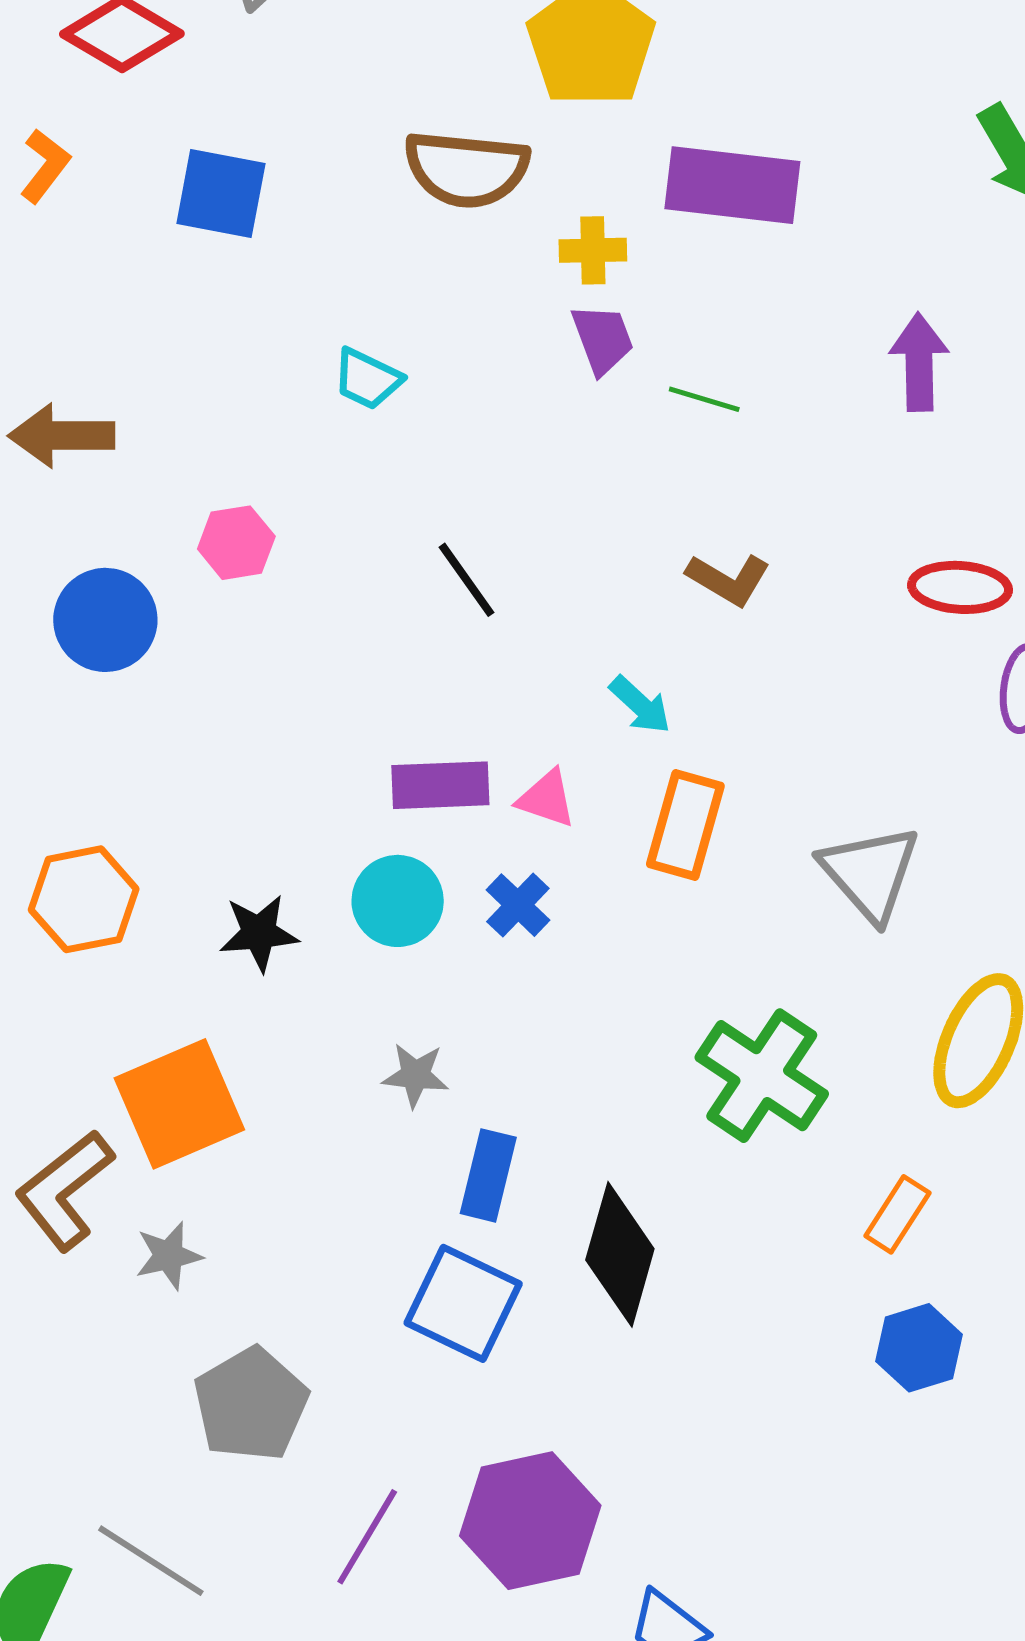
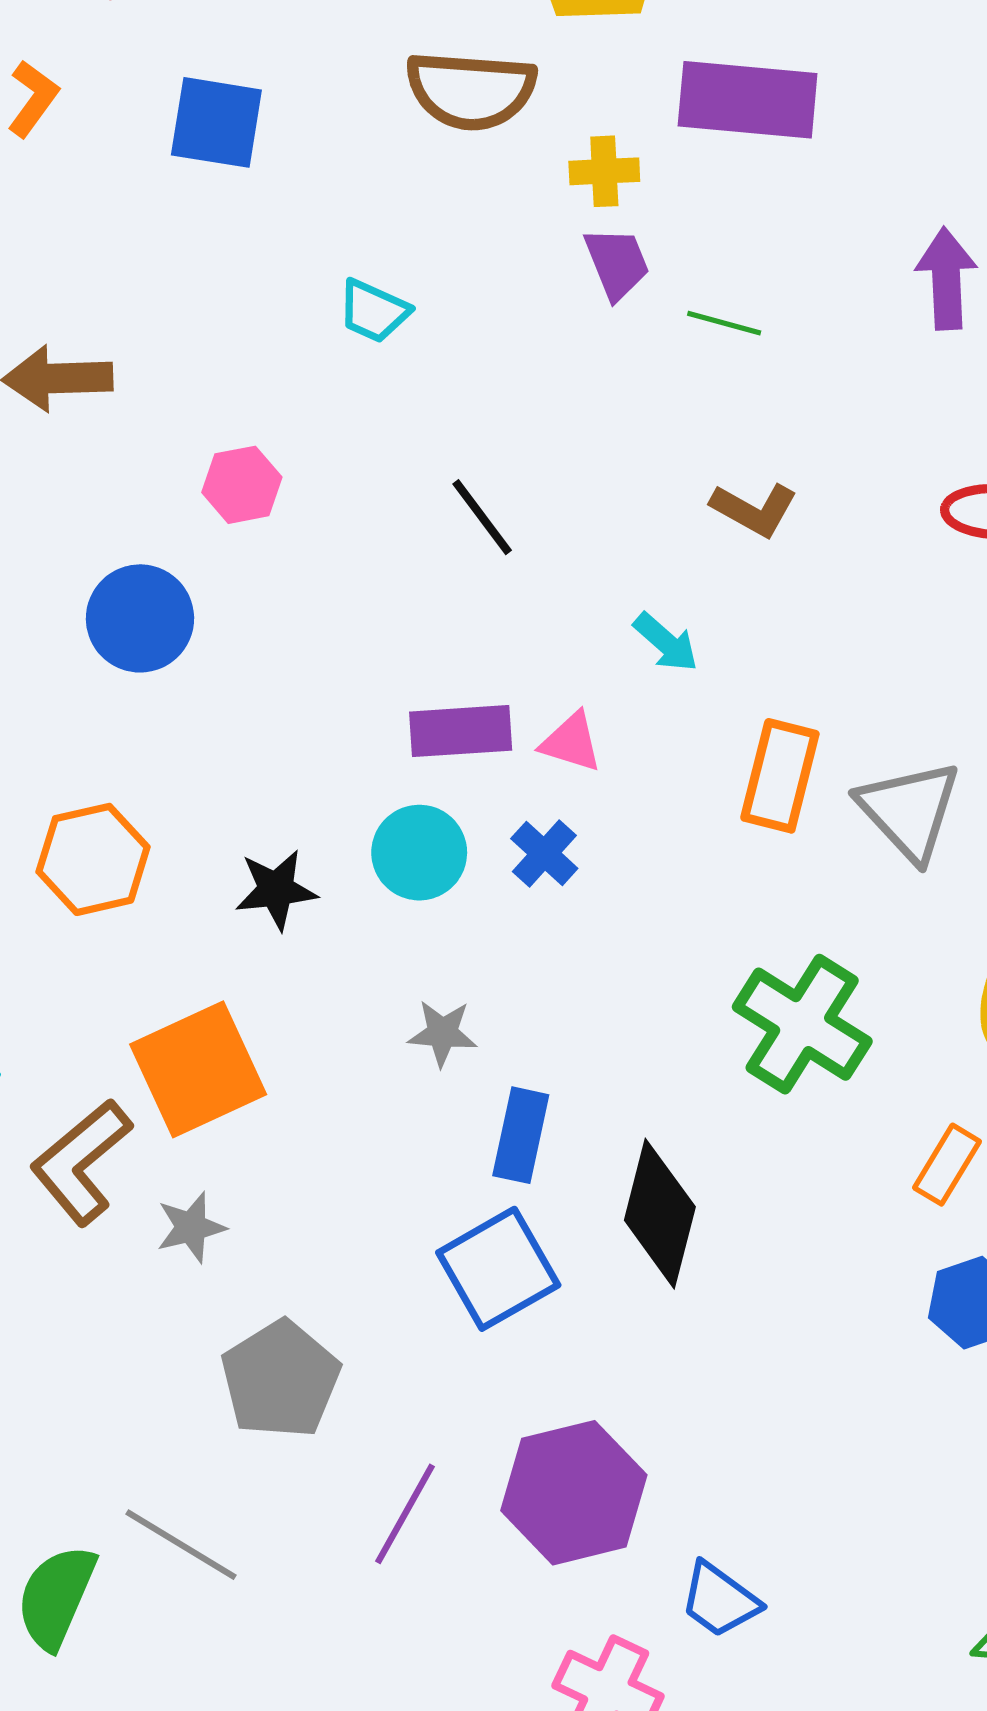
blue circle: (105, 620) -> (140, 618), moved
orange rectangle: (685, 825) -> (780, 776), moved
blue square: (463, 1303) -> (498, 1269), turned 36

